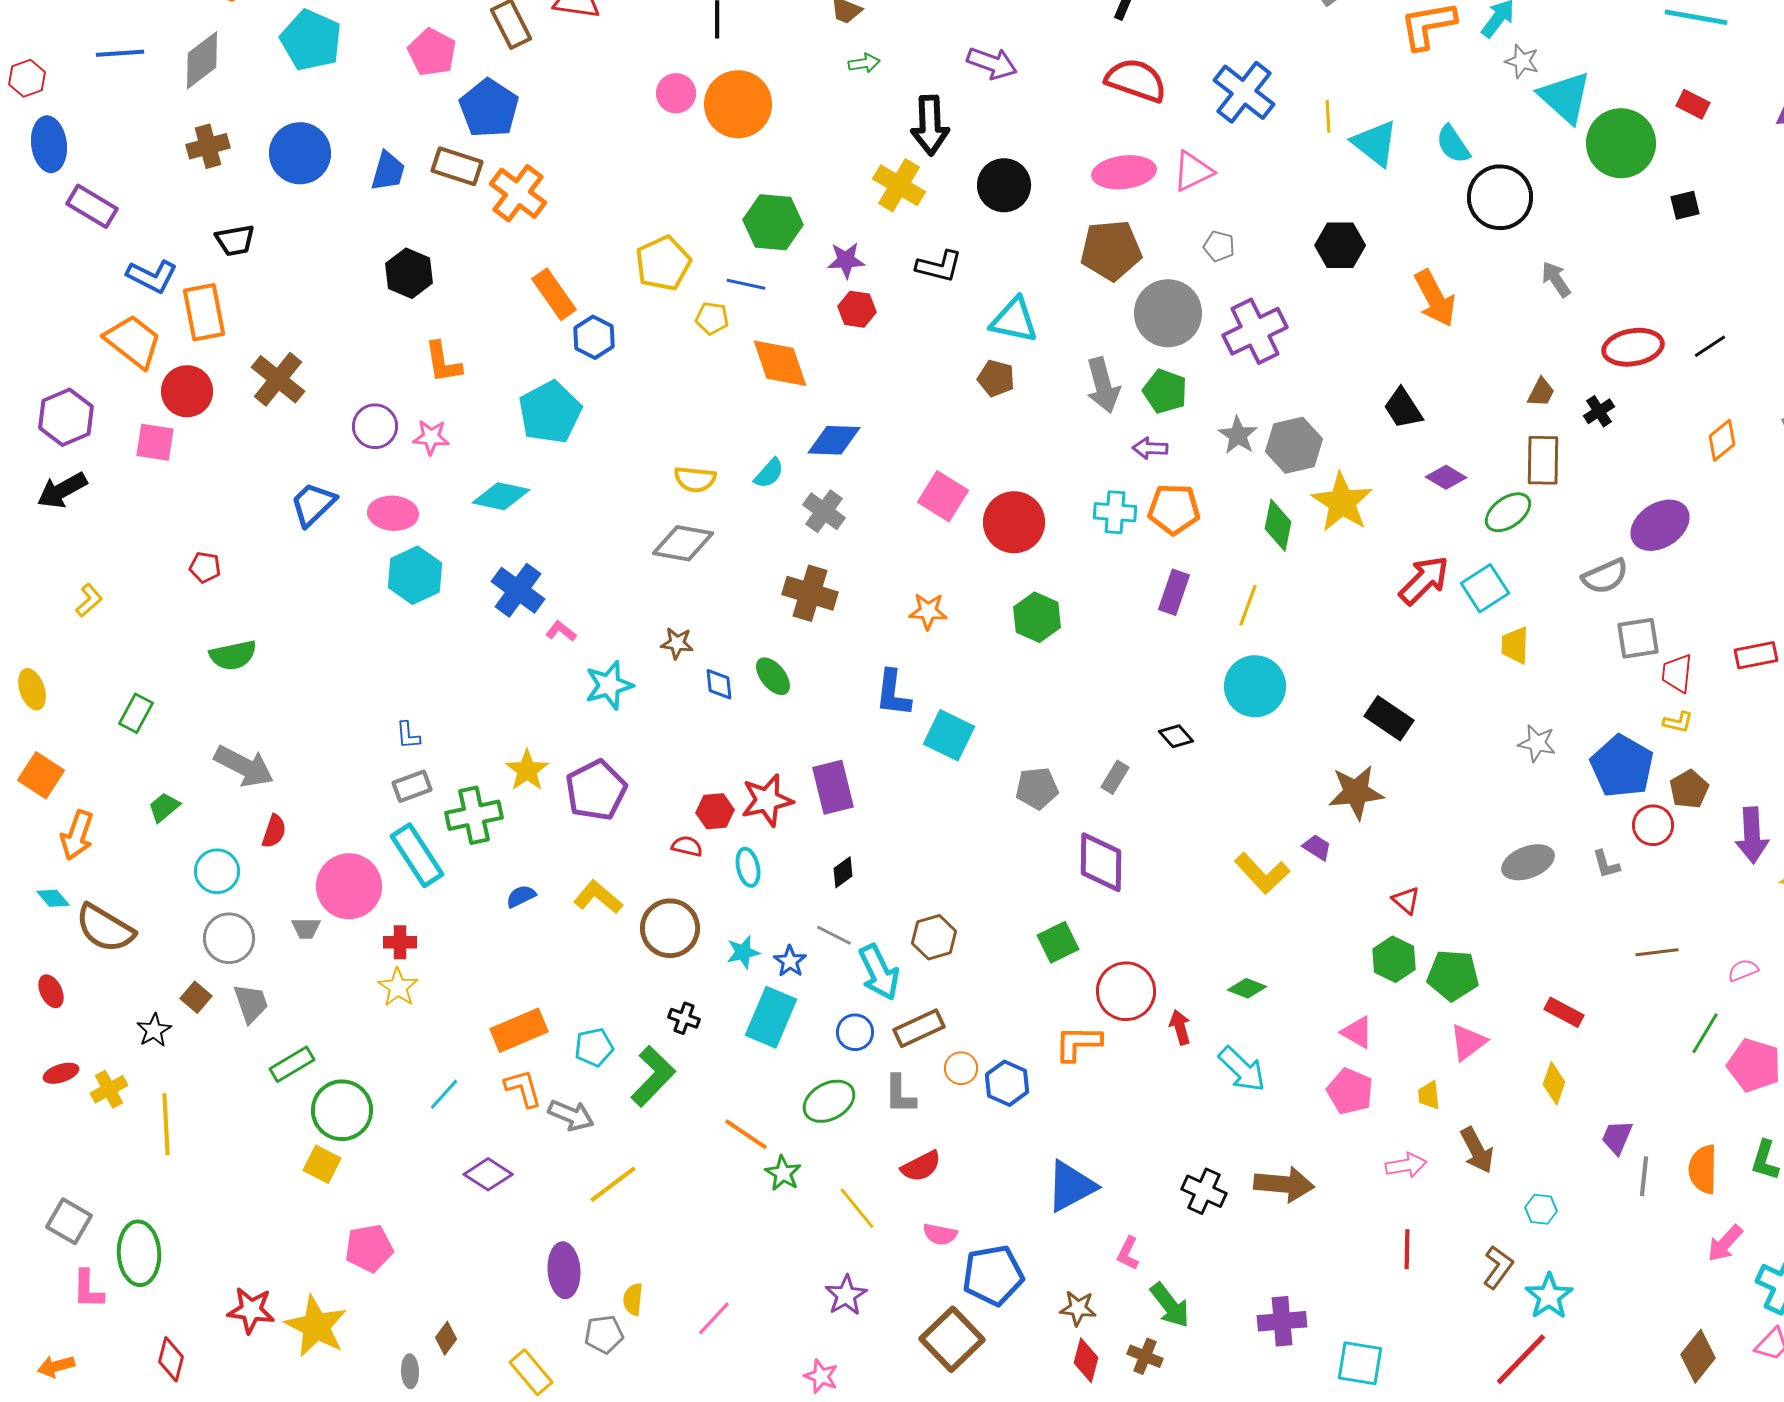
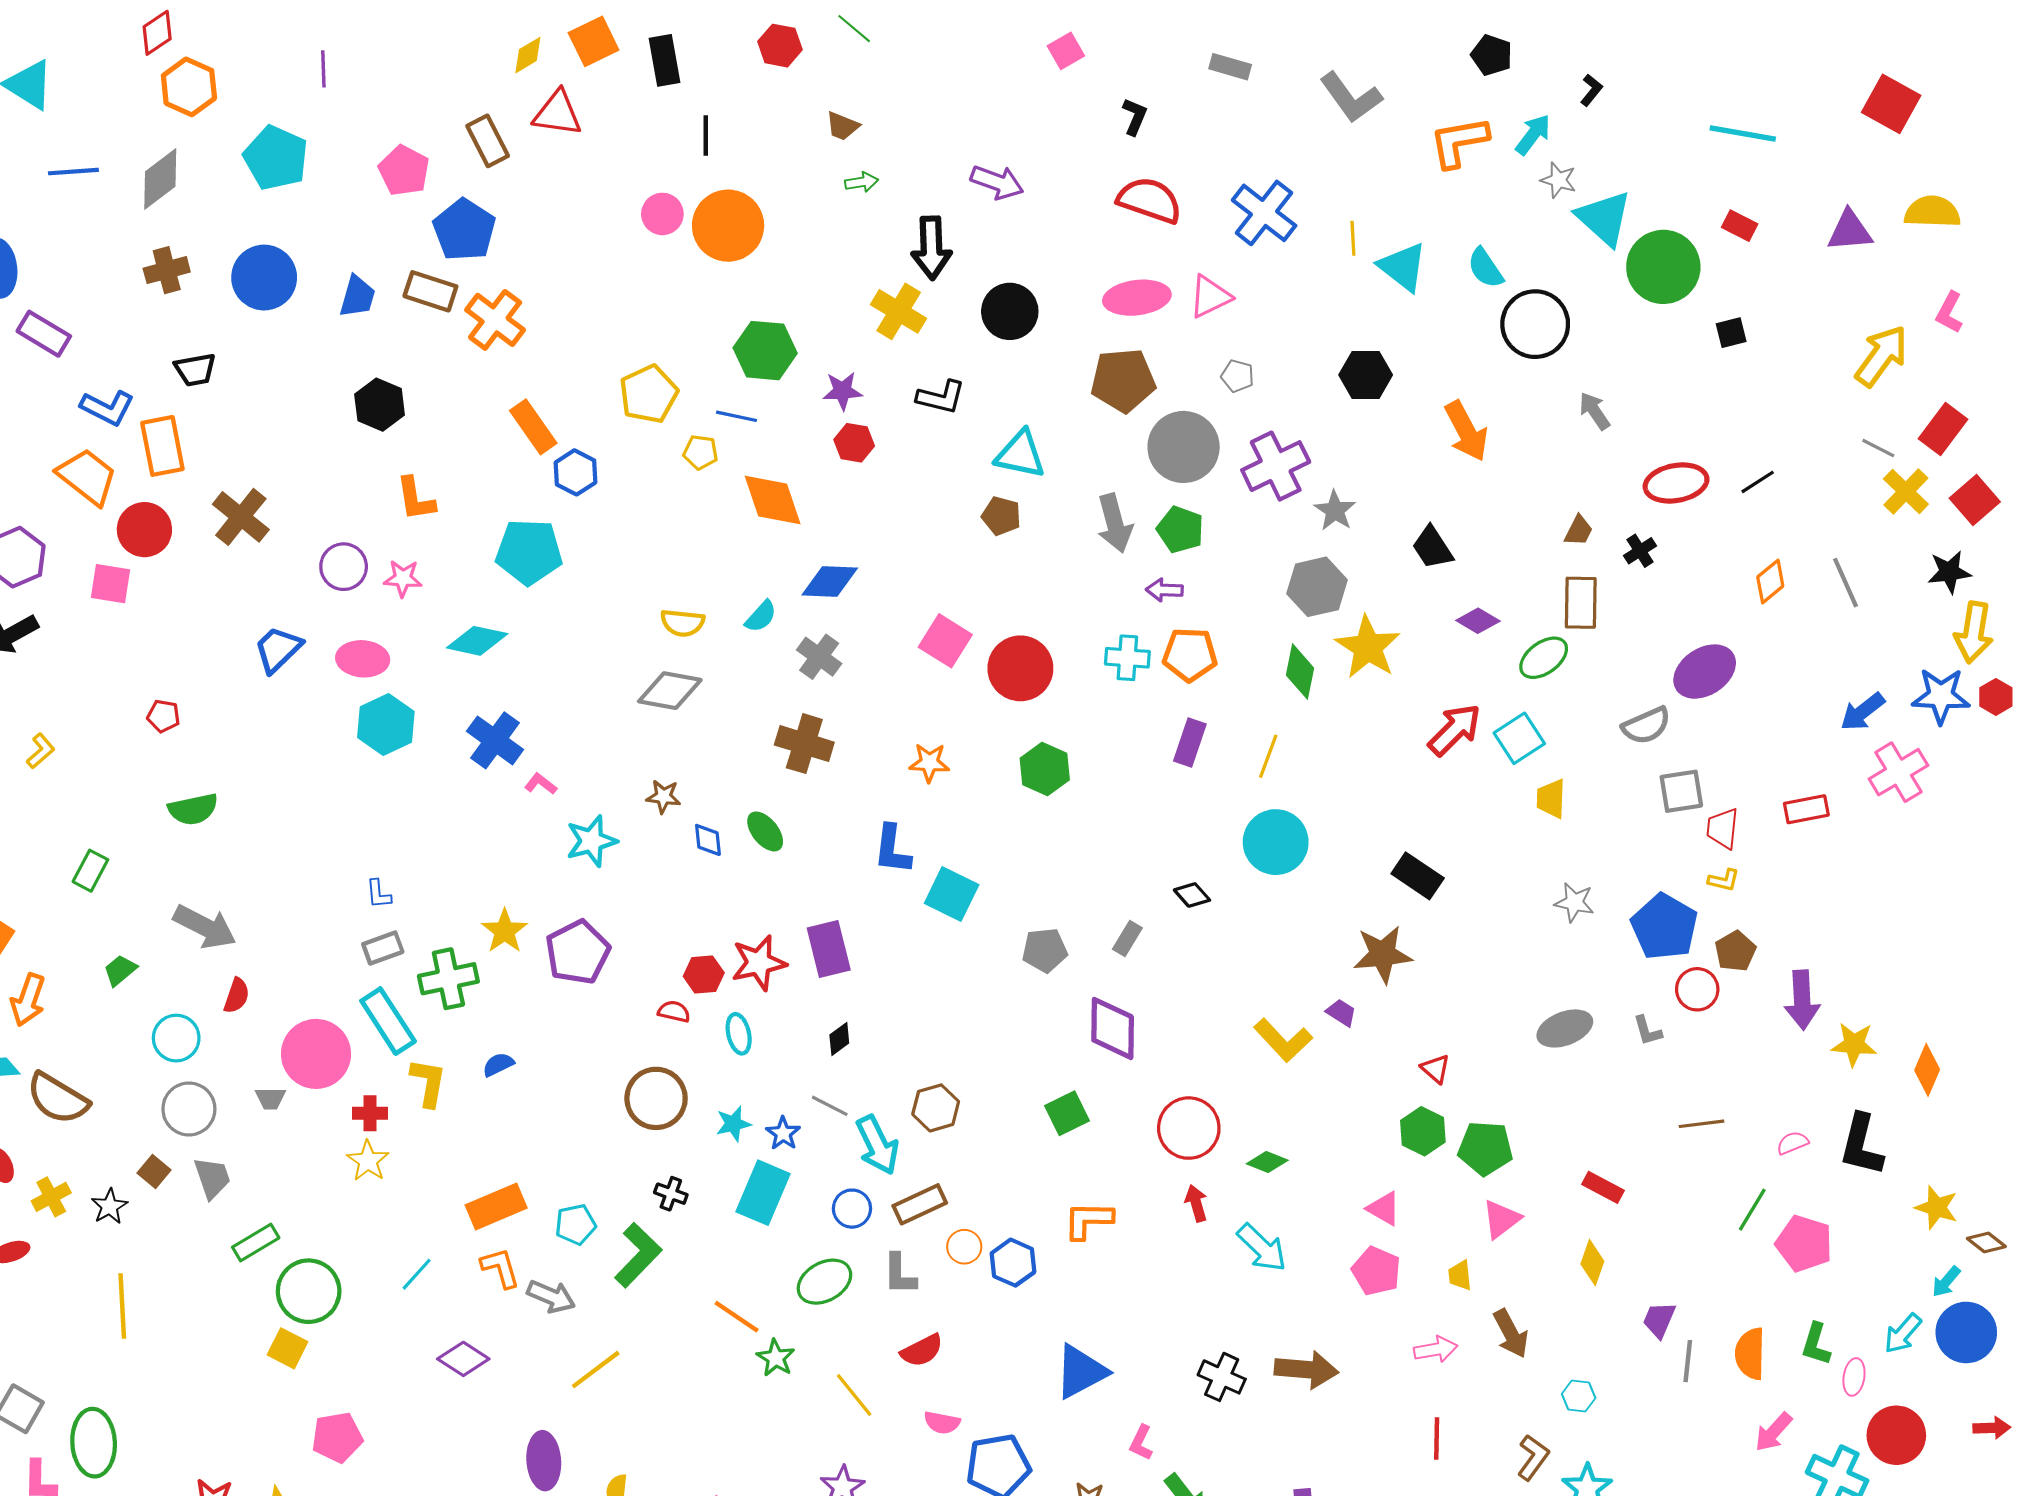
cyan pentagon: (550, 412) -> (529, 552), turned 30
gray star: (1238, 435) -> (1335, 511), moved
yellow L-shape: (598, 897) -> (428, 1083), moved, turned 60
red circle: (1126, 991) -> (1189, 1128), moved
yellow cross: (109, 1089) -> (51, 1197), moved

